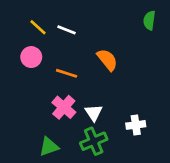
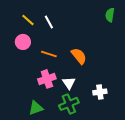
white line: (67, 30) -> (49, 22), turned 40
orange semicircle: (107, 60) -> (79, 56), moved
pink cross: (64, 107) -> (47, 79), turned 30

